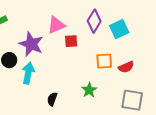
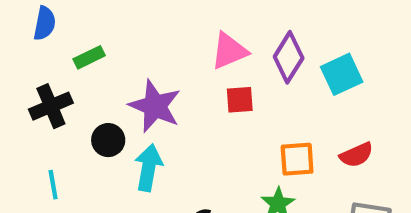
pink triangle: (56, 25) -> (229, 51), moved
orange square: (104, 61) -> (297, 159), moved

